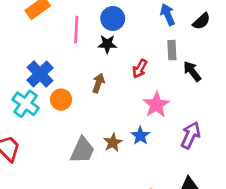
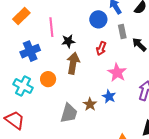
blue circle: (113, 18) -> (98, 19), moved
black star: (107, 44) -> (68, 41), moved
blue cross: (40, 74) -> (30, 51), moved, turned 30
brown arrow: (98, 83) -> (73, 63), size x1.5

